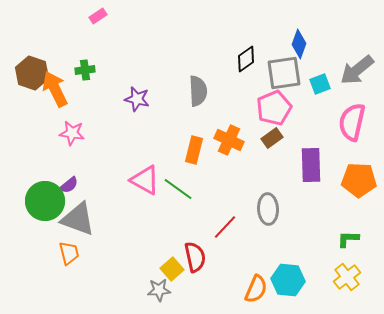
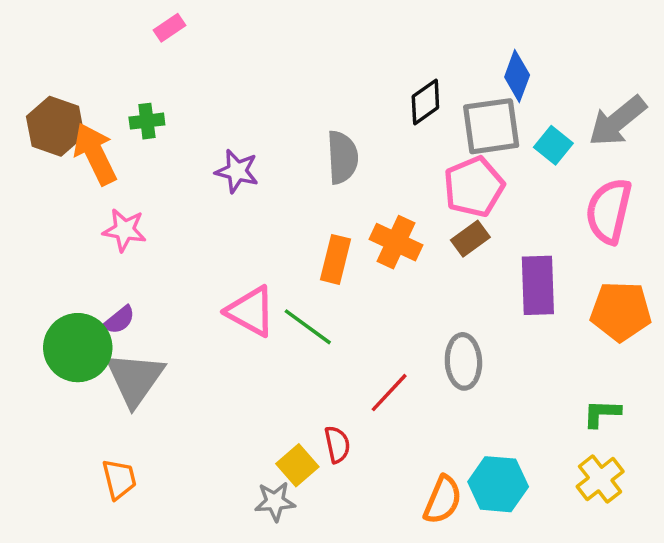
cyan square: (320, 84) -> (553, 145), turned -30
gray triangle: (78, 219) -> (135, 379), turned 45
orange trapezoid: (69, 253) -> (119, 479), moved
red semicircle: (195, 257) -> (337, 444), size x0.7

